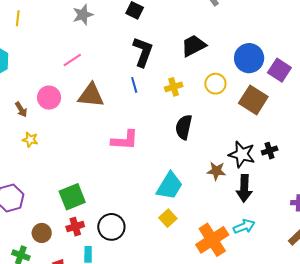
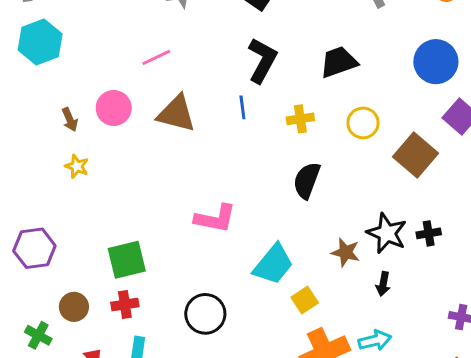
blue circle: (249, 58) -> (436, 62), moved
pink L-shape: (125, 140) -> (215, 219), moved
black arrow: (244, 188) -> (383, 284), size x0.6
yellow square: (168, 218) -> (305, 300), moved
black circle: (111, 227) -> (205, 314), moved

